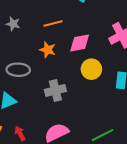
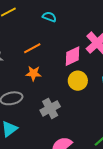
pink diamond: (80, 43) -> (73, 56), moved

